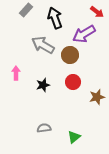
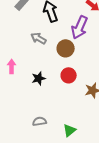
purple arrow: (84, 34) -> (80, 27), turned -35
gray arrow: (43, 45) -> (39, 38), size x0.7

